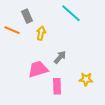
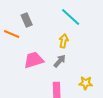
yellow arrow: (41, 33) -> (64, 41), moved
pink trapezoid: (38, 69) -> (34, 60), moved

